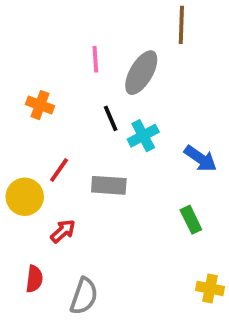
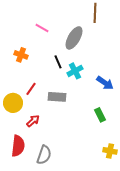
pink line: (95, 59) -> (42, 28), moved, turned -56
red semicircle: (34, 279) -> (18, 146), size x1.5

